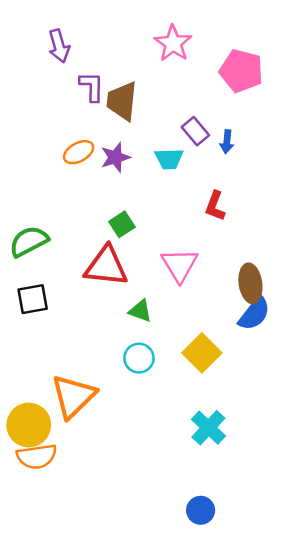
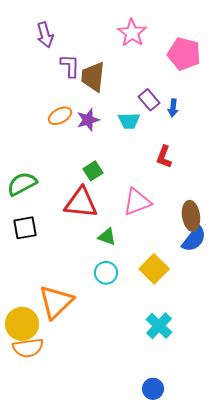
pink triangle: (180, 265) -> (137, 202), turned 40

